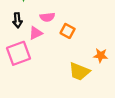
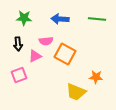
orange square: (68, 31) -> (65, 54), size x1.5
pink square: (19, 53) -> (19, 75), size x0.7

